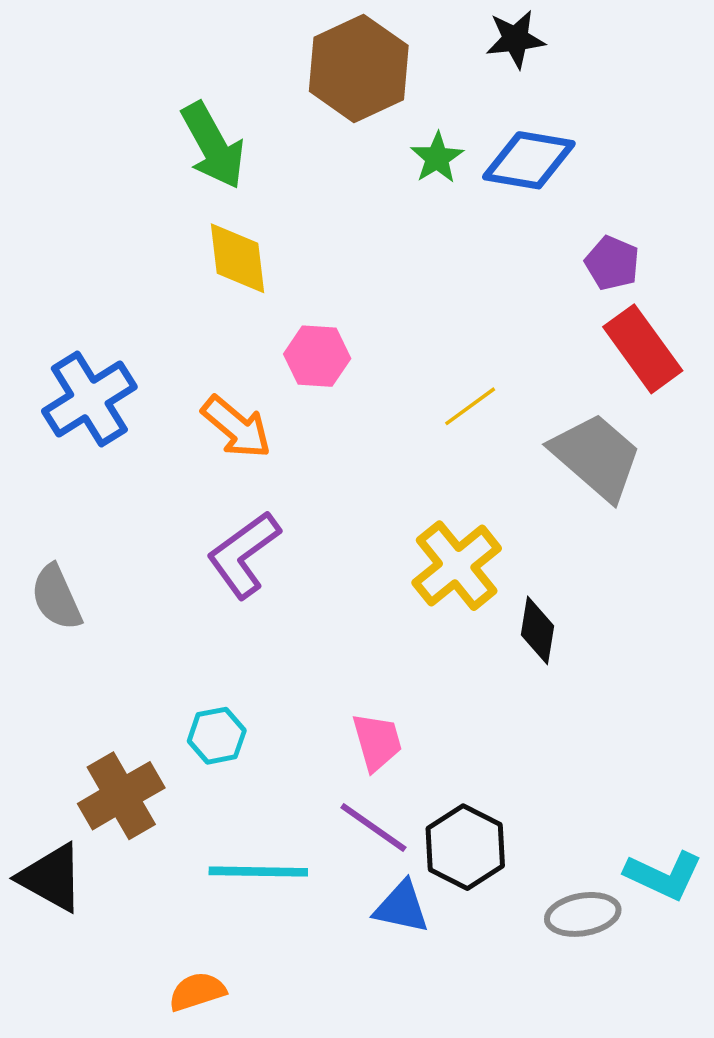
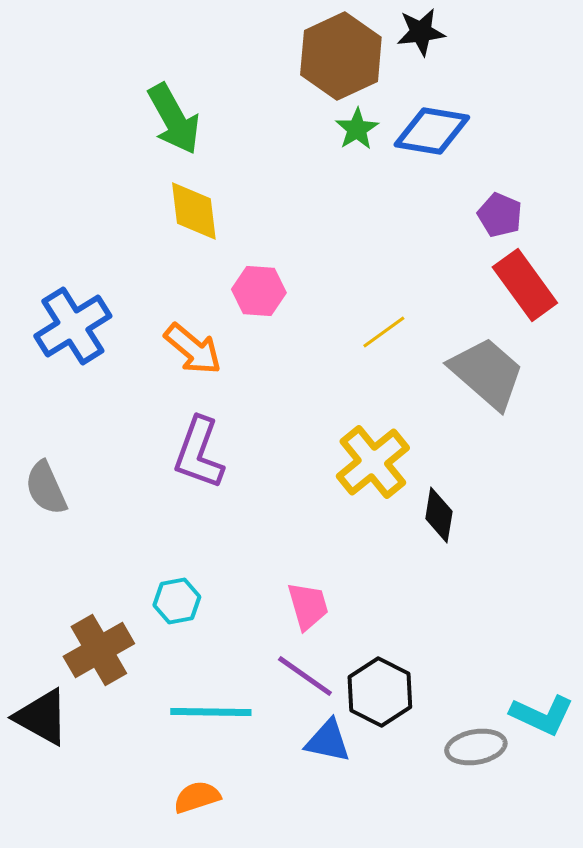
brown hexagon: (359, 68) -> (341, 56), moved
purple L-shape: (244, 555) -> (199, 453), turned -34
orange semicircle: (197, 992) -> (197, 797), moved

